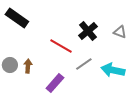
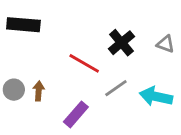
black rectangle: (17, 18) -> (23, 25), turned -30

